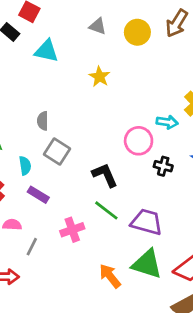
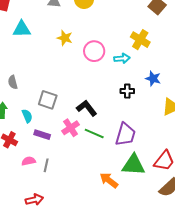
gray semicircle: (43, 121) -> (13, 82), moved
pink circle: (139, 141) -> (94, 51), moved
purple trapezoid: (147, 222) -> (125, 134), turned 105
pink cross: (72, 230) -> (71, 128), moved
gray line: (32, 247) -> (46, 165), moved

